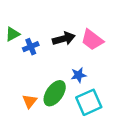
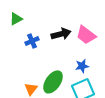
green triangle: (13, 34) -> (16, 19), moved
blue star: (79, 75) -> (82, 66), moved

